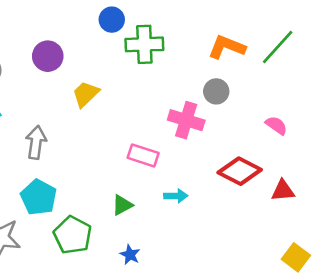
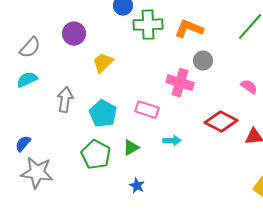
orange L-shape: (227, 47) -> (189, 29), moved
cyan pentagon: (39, 197) -> (103, 114), moved
green pentagon: (73, 235) -> (96, 155), moved

